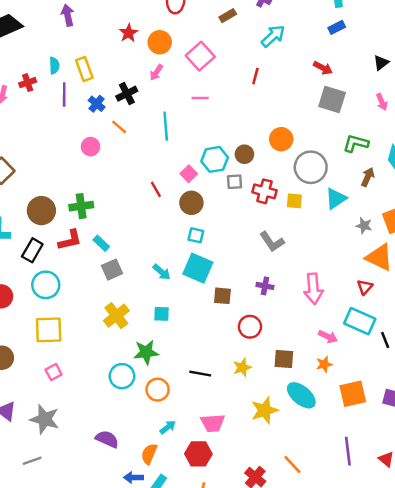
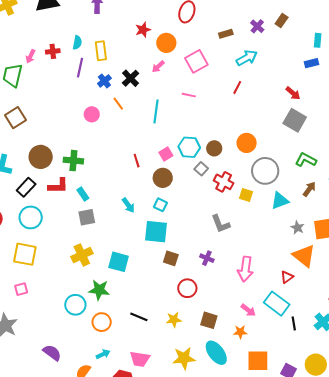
cyan arrow: (273, 36) -> (247, 58), moved
black cross: (127, 94) -> (131, 78), turned -30
gray square: (234, 182) -> (201, 169), turned 32
cyan square: (198, 268) -> (156, 232), turned -30
cyan arrow: (162, 272) -> (128, 205), moved
cyan square: (162, 314) -> (119, 262), size x1.5

